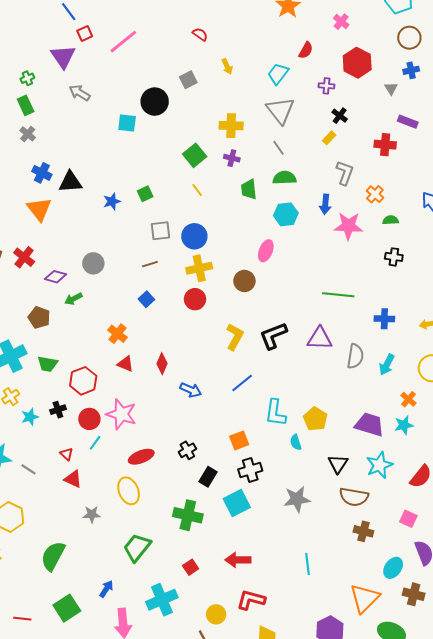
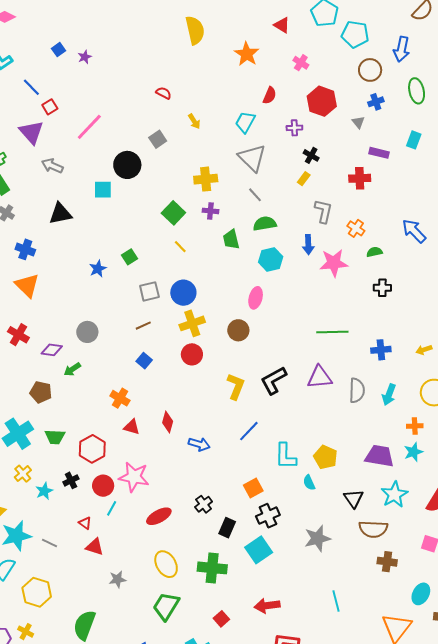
pink line: (123, 42) -> (89, 127), moved
black triangle: (70, 182) -> (60, 214), moved
orange cross: (409, 399) -> (415, 426), turned -35
yellow ellipse: (129, 491) -> (166, 564), moved

